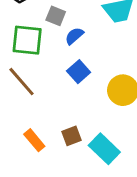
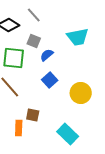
brown square: (71, 136) -> (33, 115), moved, turned 32
orange rectangle: (34, 140) -> (19, 128), turned 42

